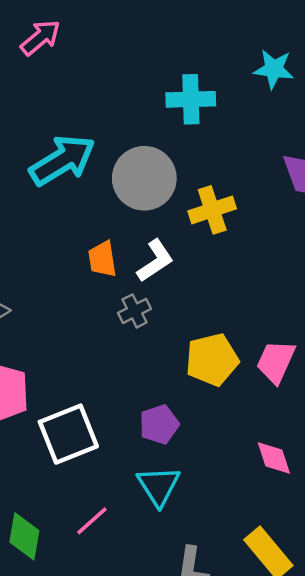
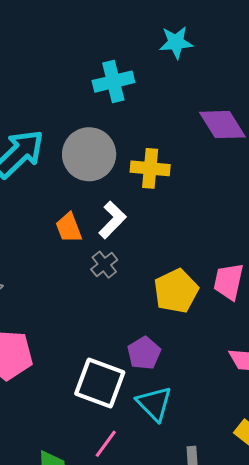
yellow cross: (212, 210) -> (150, 168), turned 36
white square: (68, 434) -> (100, 383), moved, turned -36

